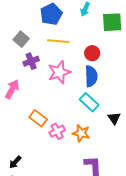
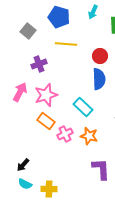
blue pentagon: (51, 14) -> (59, 17), turned -30
gray square: (21, 39) -> (28, 31), moved
pink star: (59, 72) -> (46, 95), moved
cyan rectangle: (89, 102) -> (83, 107), moved

